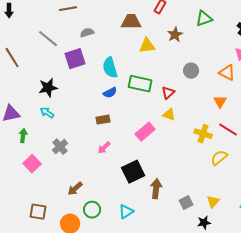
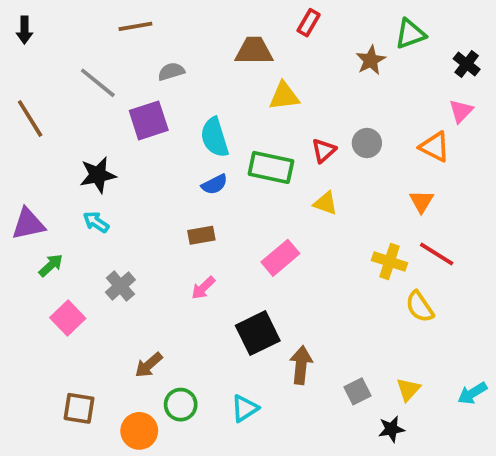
green triangle: (204, 19) -> (410, 34), moved
brown star: (175, 35) -> (371, 60), moved
red triangle: (168, 93) -> (324, 151), moved
yellow triangle: (169, 115) -> (326, 203), moved
green arrow: (23, 136) -> (51, 265), turned 40
yellow semicircle: (219, 158) -> (420, 307), turned -84

